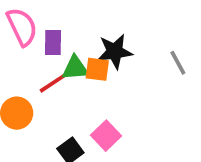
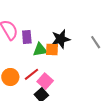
red line: (53, 83) -> (32, 74), moved
pink square: (106, 136) -> (45, 81), moved

